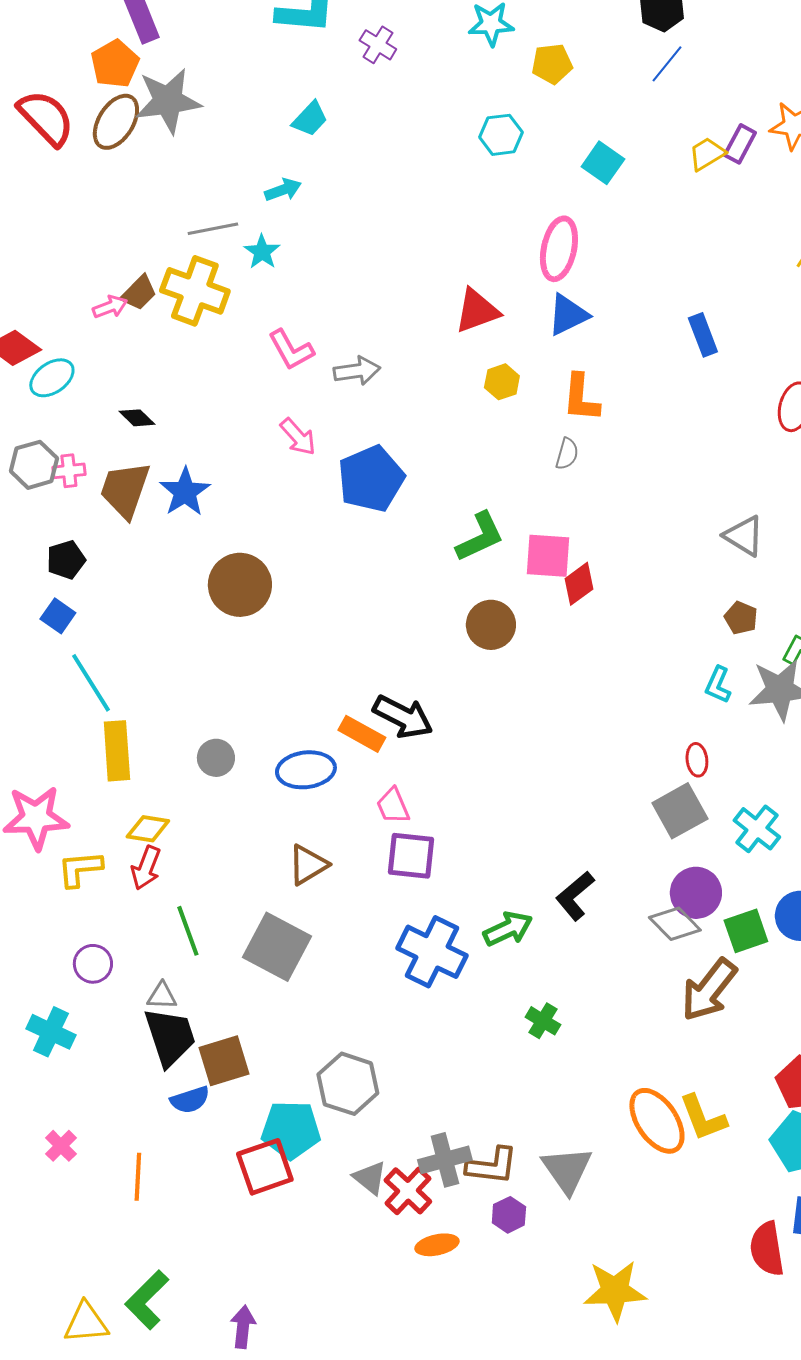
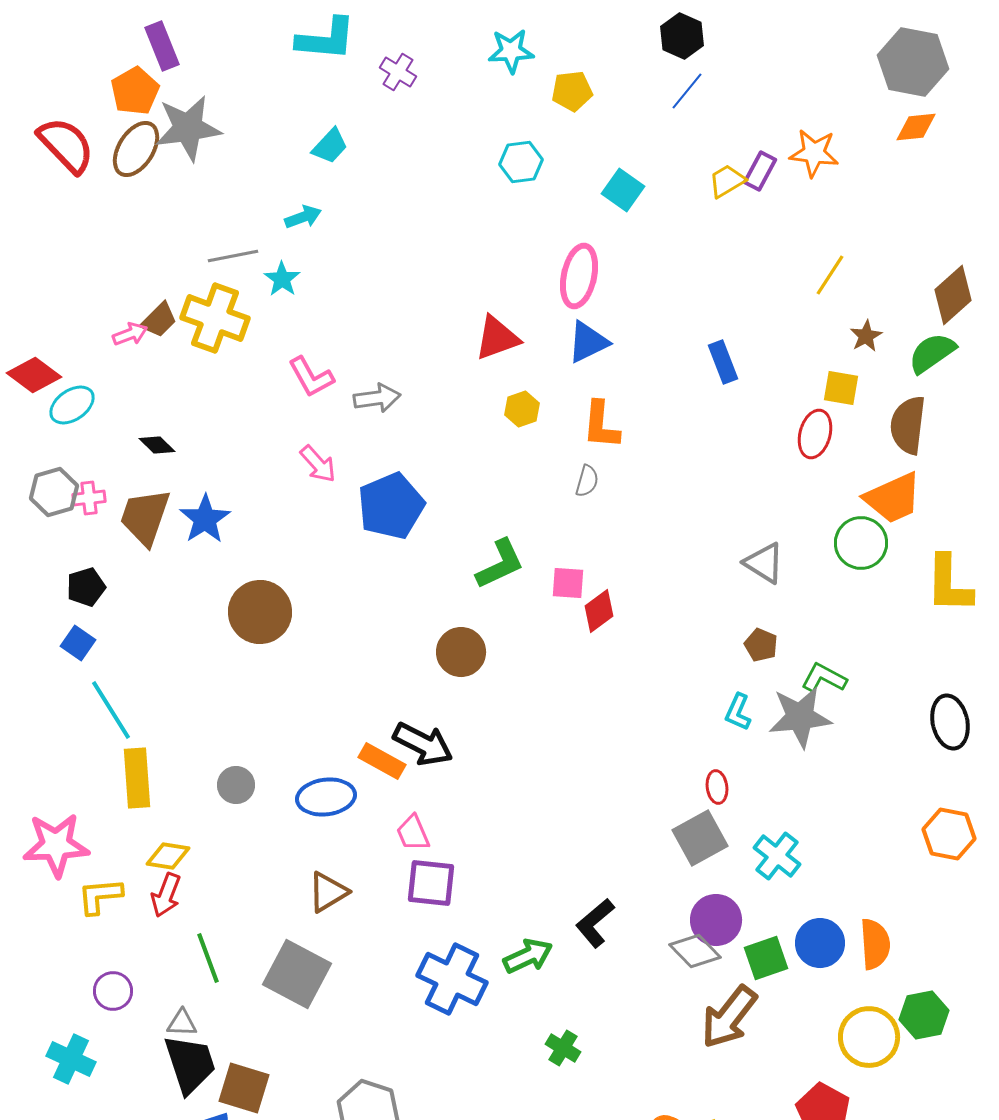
pink square: (548, 556) -> (568, 583), size x0.7
brown circle: (491, 625) -> (461, 652), moved
brown square: (224, 1061) -> (244, 1088), turned 34

